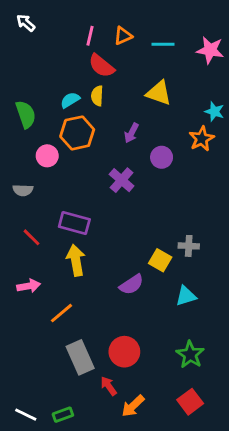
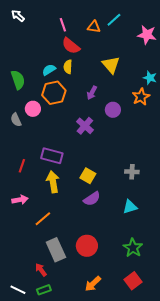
pink line: (90, 36) -> (63, 25), turned -32
orange triangle: (123, 36) -> (94, 27), moved, turned 32
cyan line: (163, 44) -> (114, 20), moved, turned -42
yellow triangle: (159, 93) -> (111, 65), turned 30
gray semicircle: (23, 190) -> (16, 120), moved, turned 64
red line: (31, 237) -> (22, 166), turned 64
yellow square: (160, 260) -> (88, 176), moved
red arrow: (109, 386) -> (41, 270), moved

